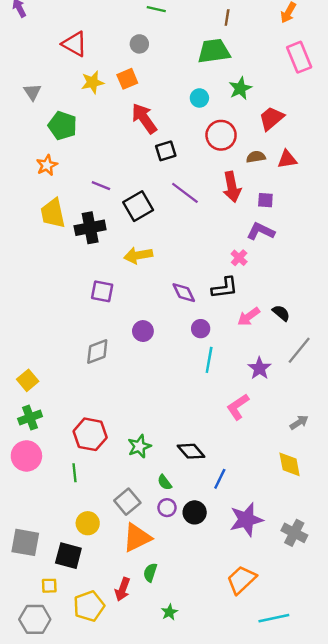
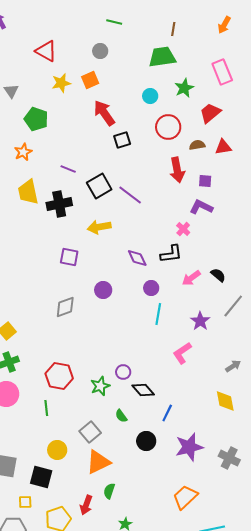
pink rectangle: (299, 57) -> (222, 72), moved
purple line: (185, 193) -> (130, 195), moved
purple circle: (167, 508) -> (123, 372), moved

